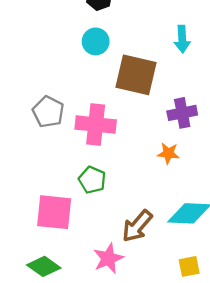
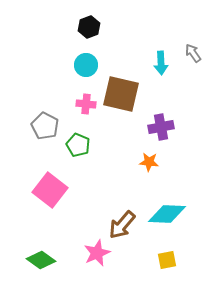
pink cross: (96, 125) -> (86, 104), moved, size x0.6
green pentagon: (92, 180) -> (78, 145), moved
pink square: (54, 212) -> (50, 190), moved, turned 32

